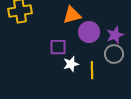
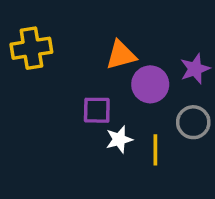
purple star: (115, 35) -> (195, 69), moved

